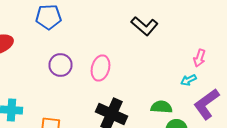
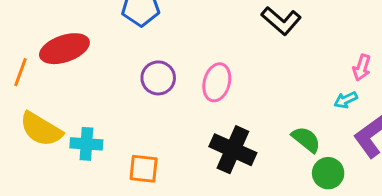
green semicircle: (162, 107) -> (306, 139), turned 35

